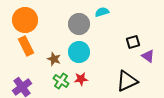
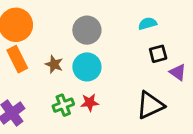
cyan semicircle: (102, 12) -> (148, 24), moved
brown star: (54, 59) -> (54, 64), moved
green cross: (61, 81) -> (63, 105), turned 35

